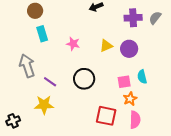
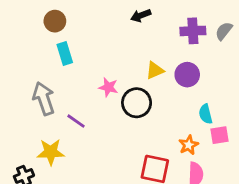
pink star: (73, 44) -> (108, 87), moved
black circle: (84, 79) -> (137, 103), moved
pink square: (124, 82) -> (220, 135), moved
yellow star: (44, 105) -> (51, 152), moved

